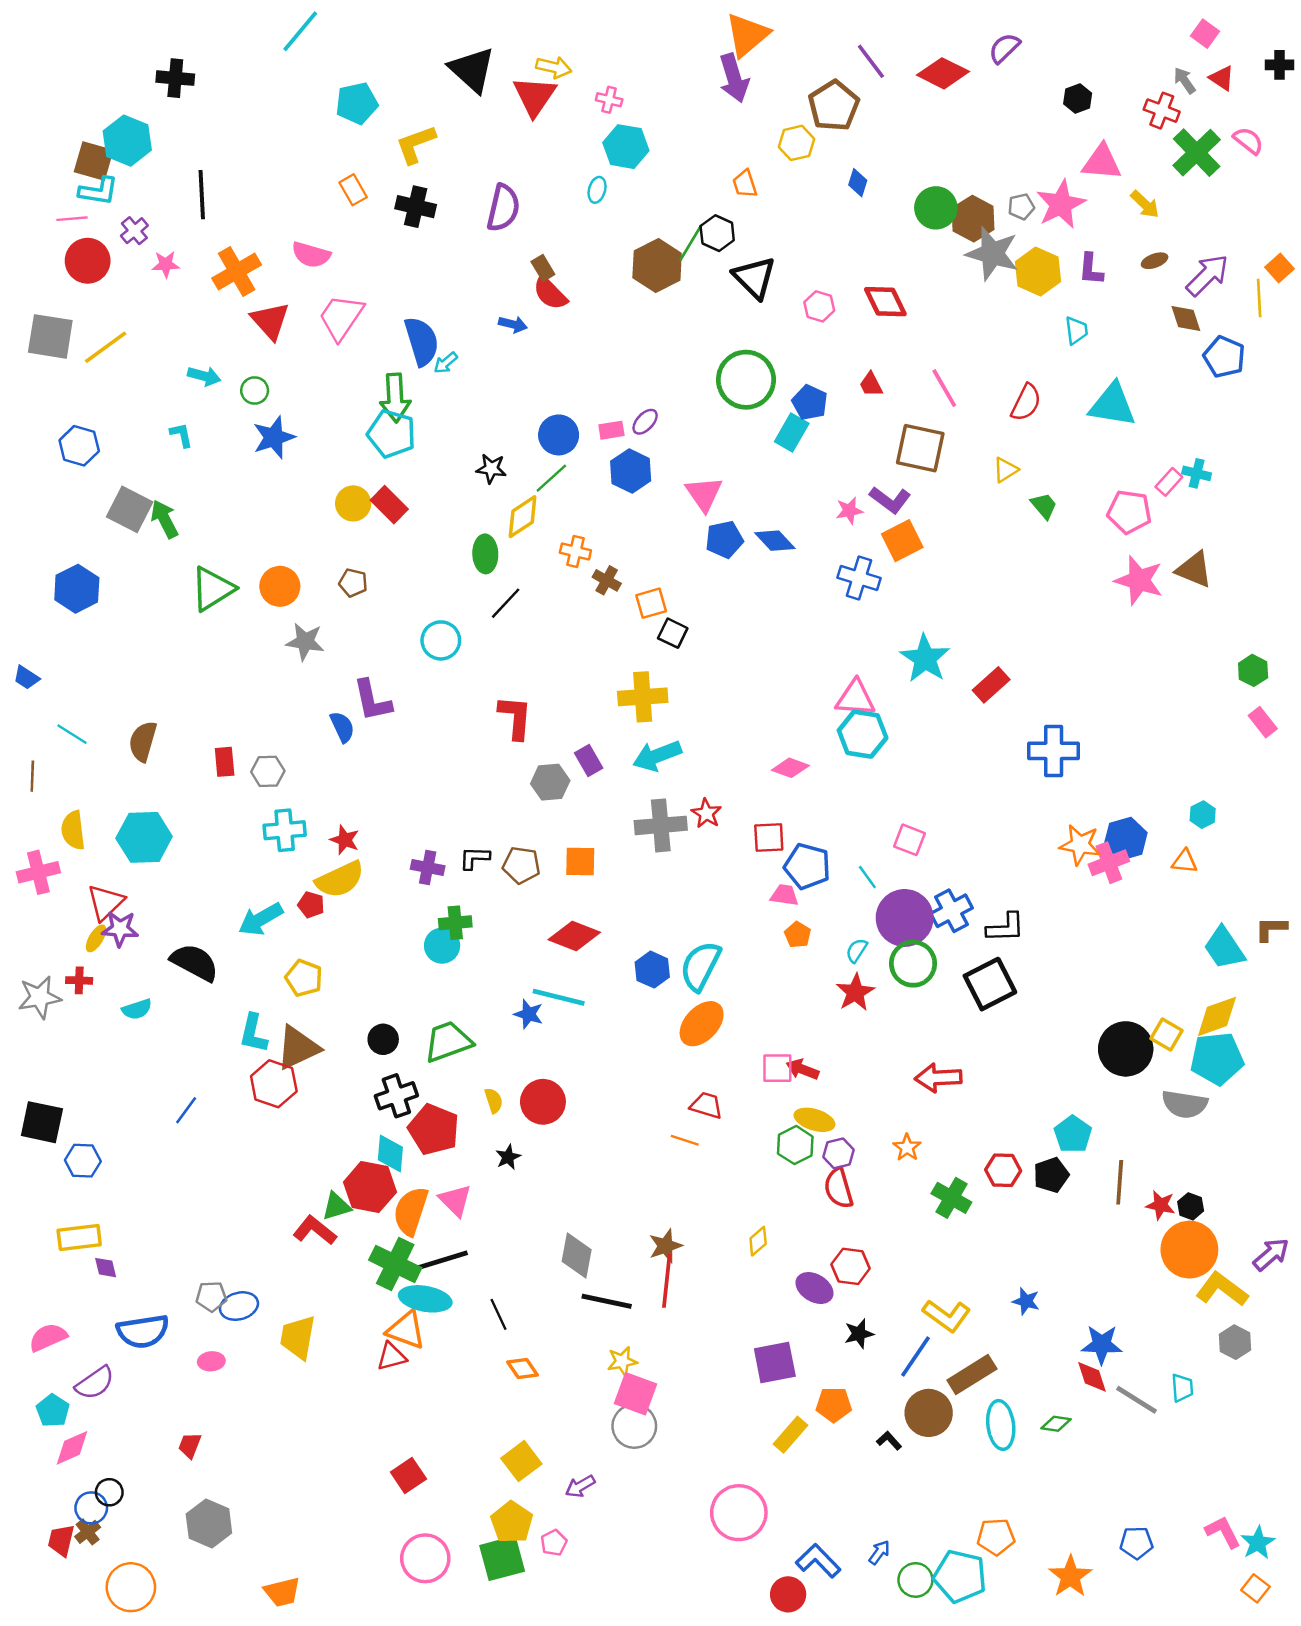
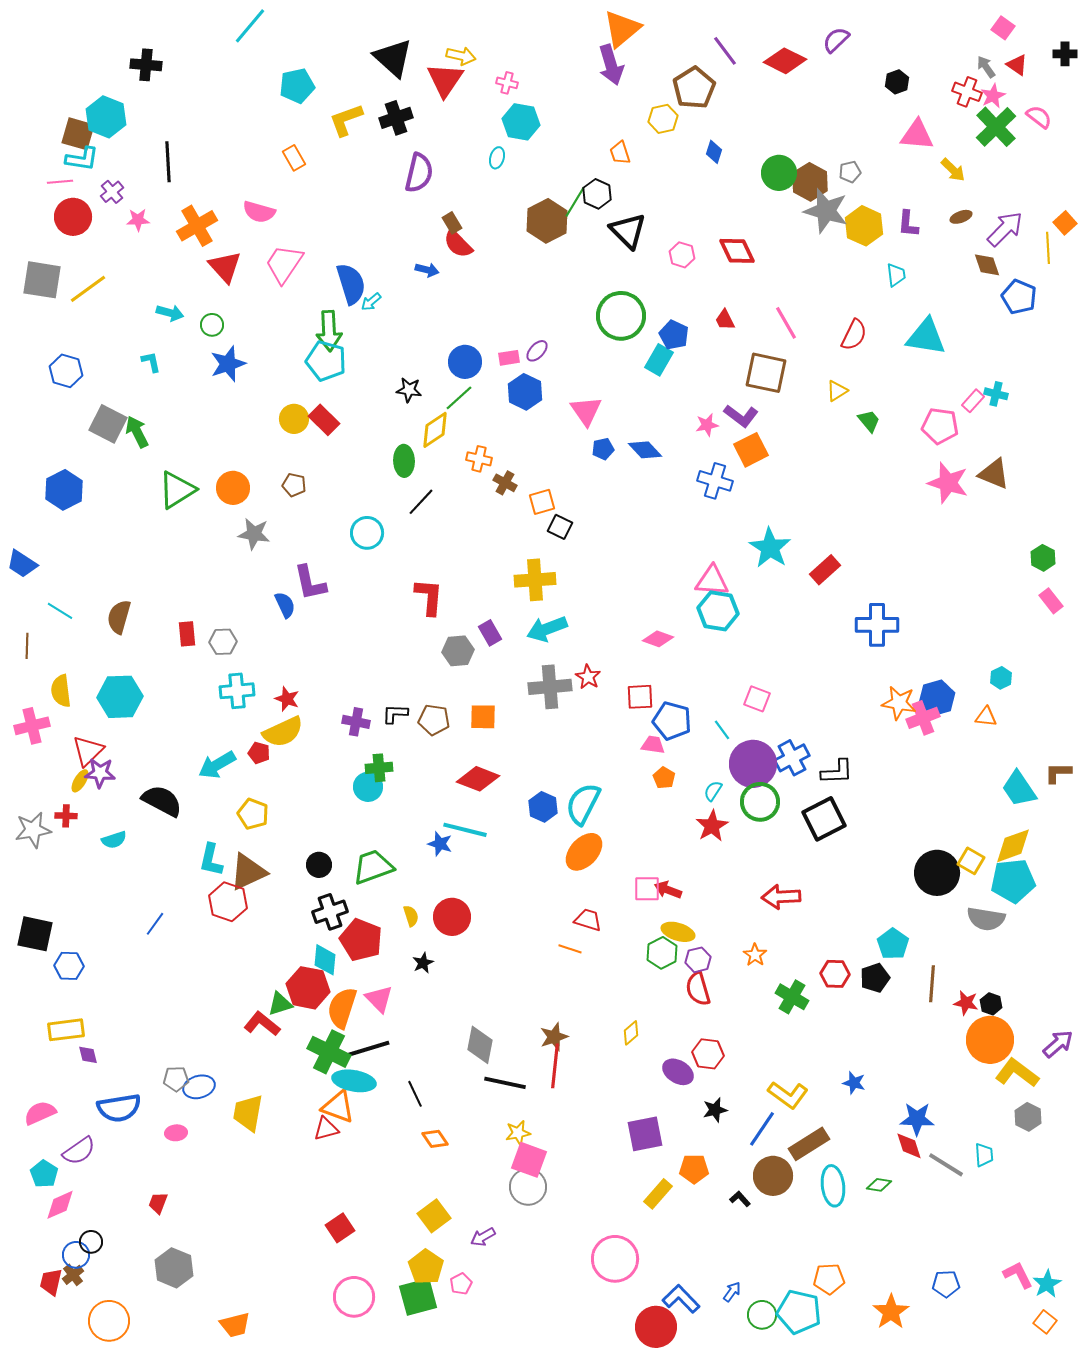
pink star: (1061, 204) -> (993, 96), moved, size x0.6
black cross: (416, 207) -> (396, 118), moved, turned -32
blue pentagon: (724, 539) -> (603, 449), size x0.7
blue trapezoid: (26, 678) -> (22, 564), size x1.4
red circle: (788, 1594) -> (656, 1327), size x1.4

